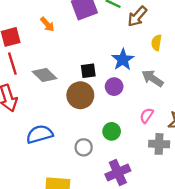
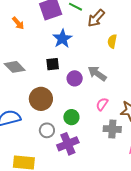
blue star: (123, 60) -> (62, 39), moved
gray arrow: (153, 78) -> (97, 74), moved
brown circle: (80, 95) -> (41, 99), moved
purple cross: (118, 172) -> (68, 144), moved

